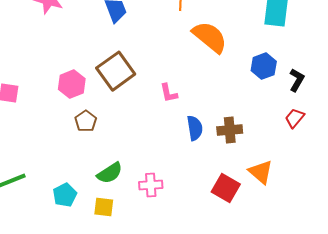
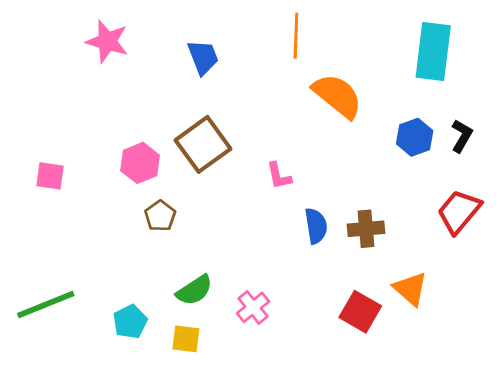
black L-shape: (297, 80) -> (462, 136), moved
red trapezoid: (295, 118) -> (459, 212), size x1.6
pink cross: (151, 185) -> (253, 307), turned -35

